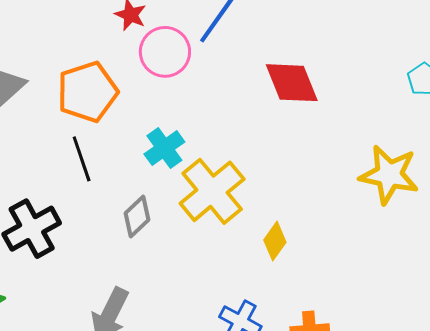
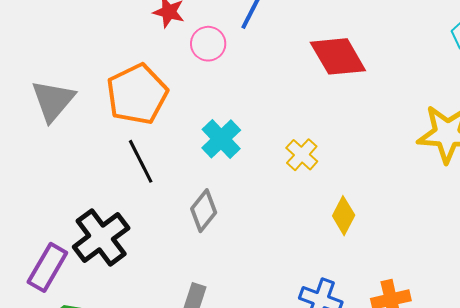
pink circle: (165, 52) -> (208, 44), size x0.7
yellow cross: (212, 191) -> (302, 155), moved, size x0.5

